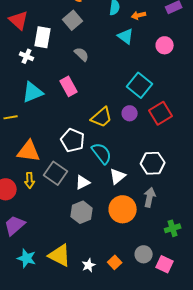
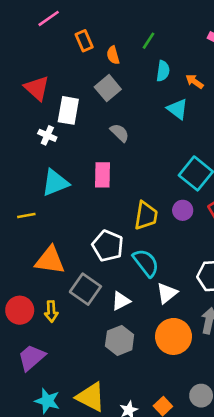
orange arrow: (139, 15) -> (195, 81), turned 48
pink rectangle: (69, 86) -> (103, 175), turned 30
yellow trapezoid: (102, 117) -> (146, 216), turned -40
yellow arrow: (30, 180) -> (51, 311), moved

